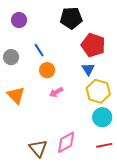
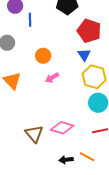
blue line: (39, 50) -> (30, 20), moved, turned 32
pink diamond: (66, 142) -> (62, 128), turned 45

